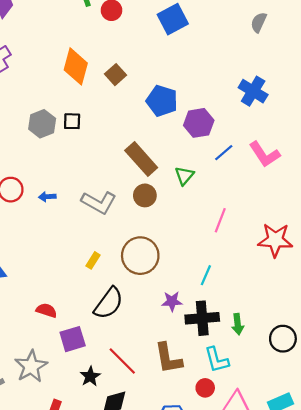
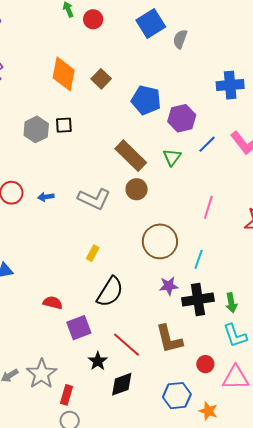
gray semicircle: (259, 22) -> (180, 39), moved
blue cross: (253, 91) -> (230, 85), turned -32
green triangle: (184, 176) -> (172, 157), moved
brown circle: (140, 256) -> (160, 241), moved
cyan L-shape: (217, 360) -> (235, 336), moved
gray star: (31, 366) -> (42, 374), moved

